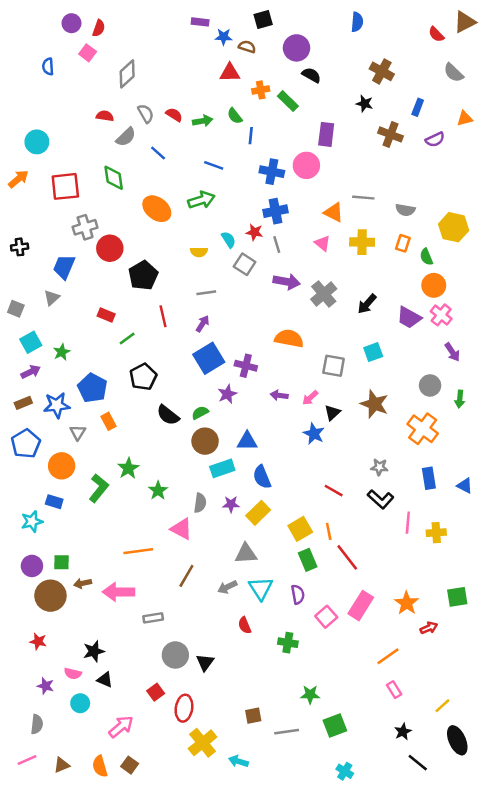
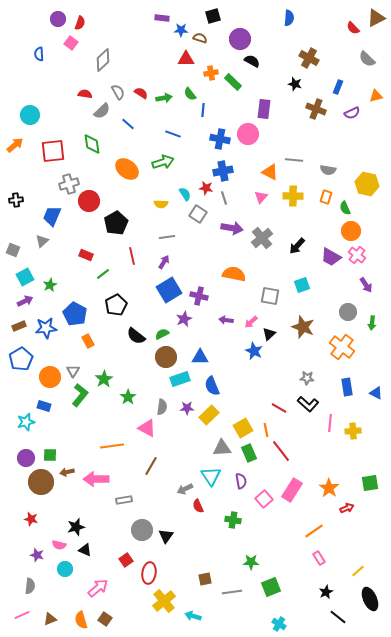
pink triangle: (322, 243) -> (261, 197), turned 32
gray triangle: (78, 432) -> (73, 371), moved
red line: (334, 491) -> (279, 408), moved
gray triangle: (246, 554) -> (222, 448), moved
gray arrow: (227, 587) -> (185, 489), moved

